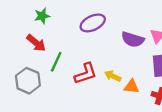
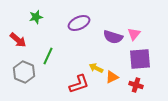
red arrow: (36, 43) -> (18, 40), moved
red L-shape: (86, 74) -> (79, 84), moved
orange triangle: (132, 87) -> (112, 77), turned -32

